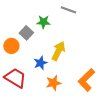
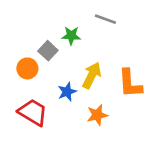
orange L-shape: (86, 80) -> (130, 84), moved, turned -50
orange star: (53, 83) -> (97, 115), moved

